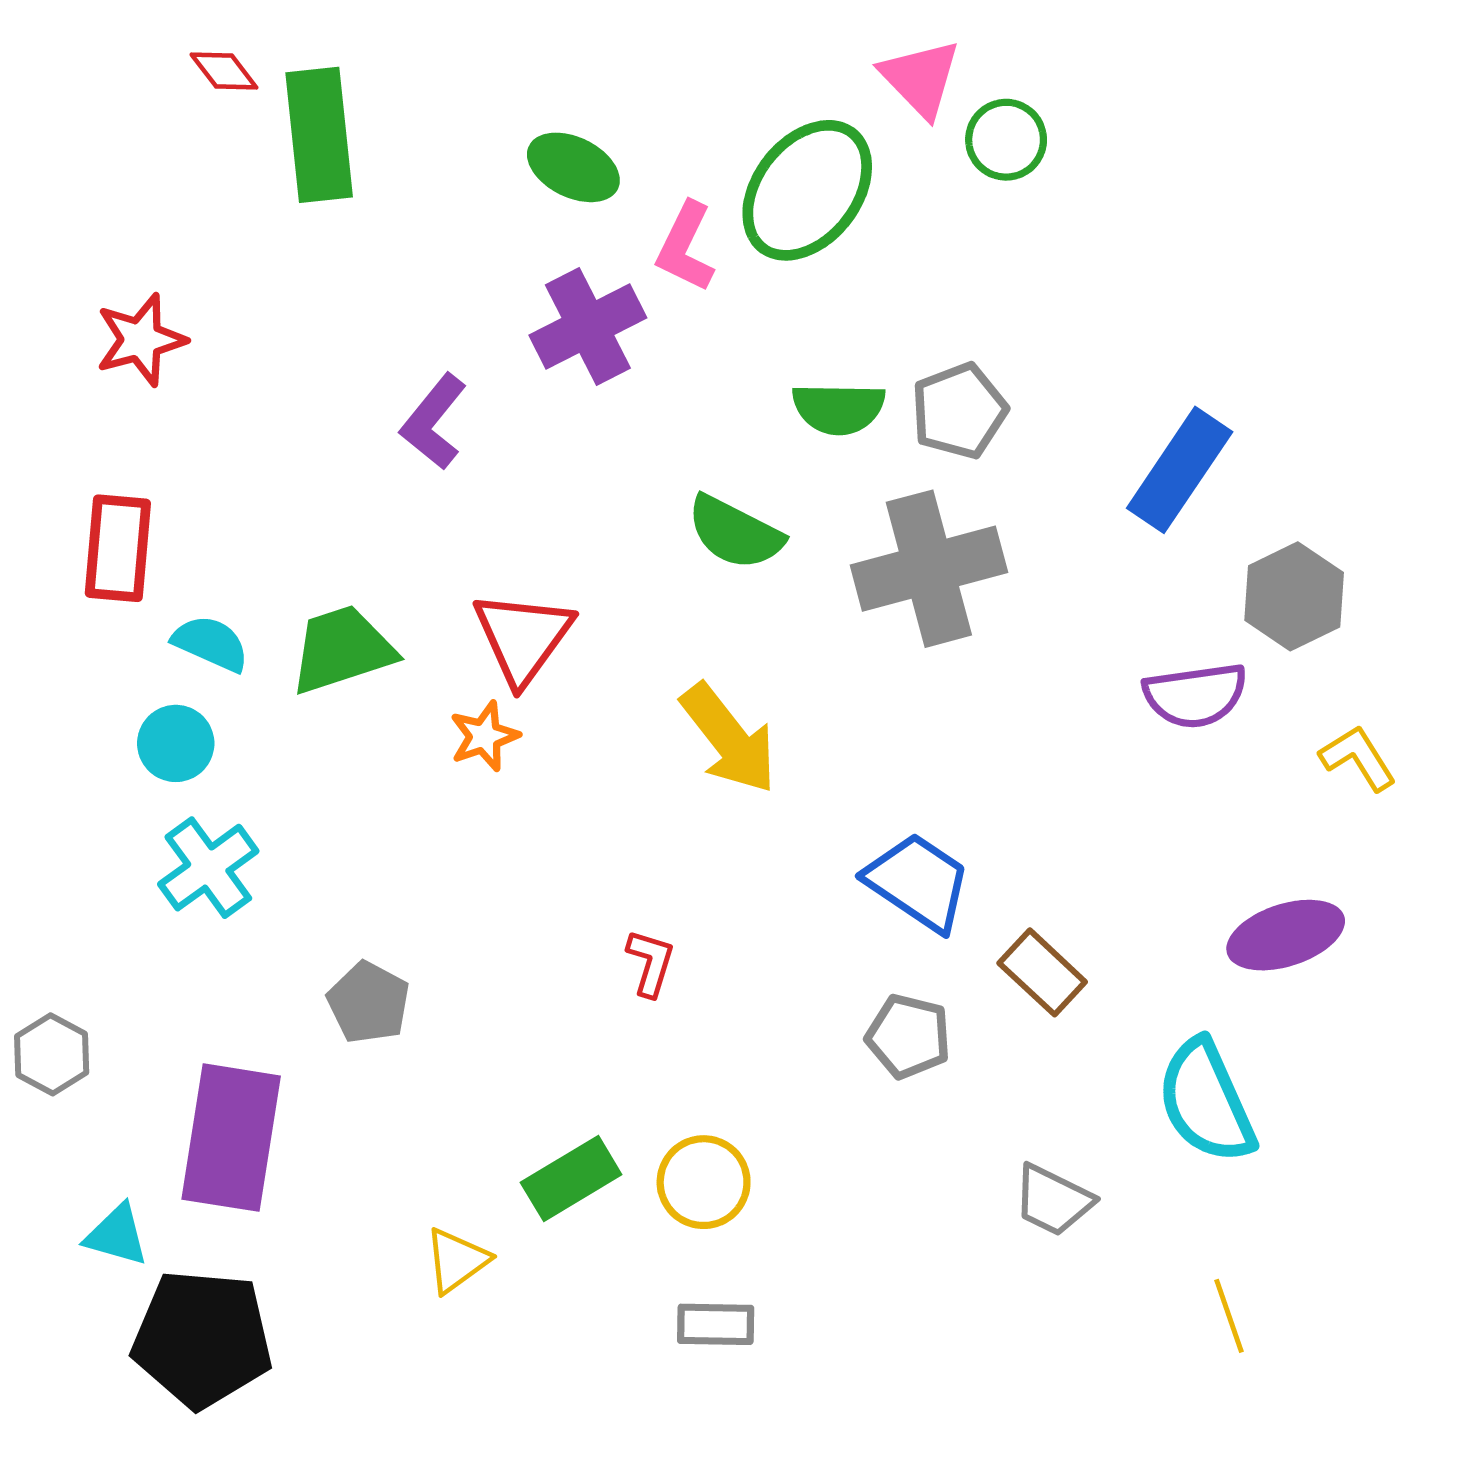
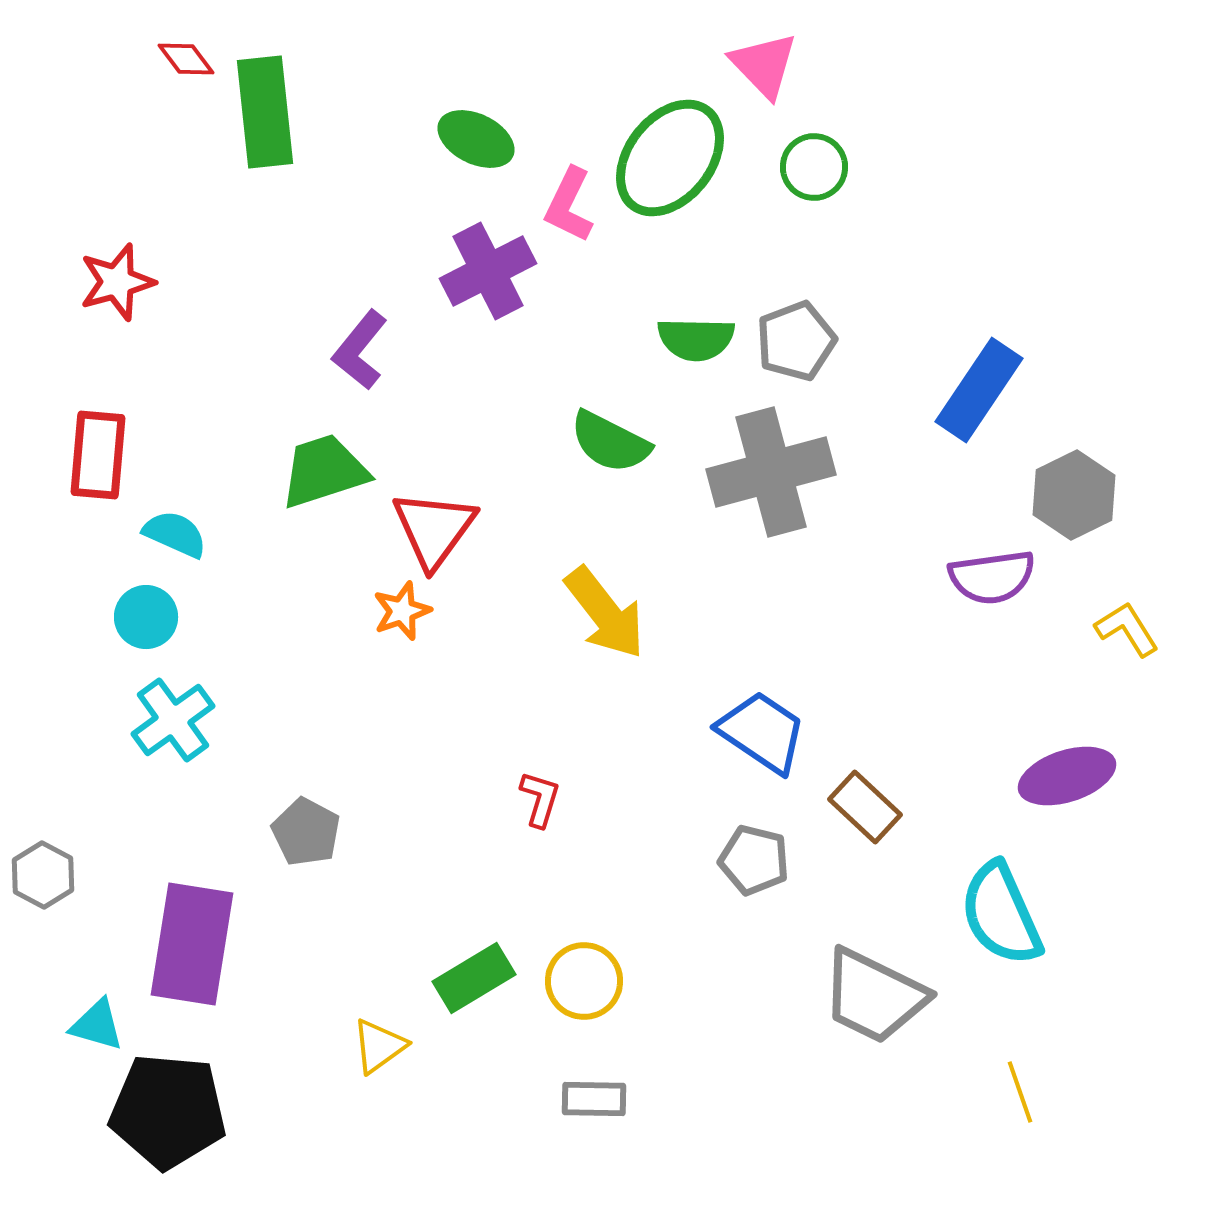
green circle: (1006, 140) -> (814, 167), moved
green trapezoid: (342, 649) -> (324, 471), moved
gray trapezoid: (1053, 1200) -> (874, 996), size x1.6

